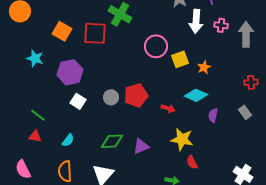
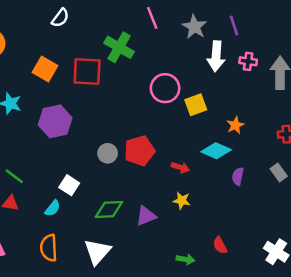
orange star: (204, 67) -> (235, 125), moved
white square: (78, 101) -> (69, 185), moved
yellow star: (182, 139) -> (182, 201), moved, size x0.6
red semicircle: (192, 162) -> (220, 245), moved

